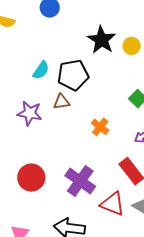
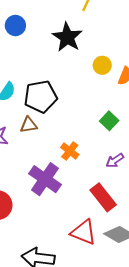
black star: (102, 40) -> (67, 37), moved
purple cross: (80, 181) -> (45, 179), moved

